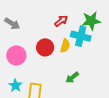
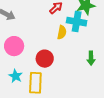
red circle: (45, 47) -> (45, 59), moved
green arrow: (72, 78) -> (91, 58), moved, turned -48

